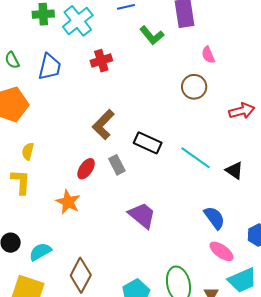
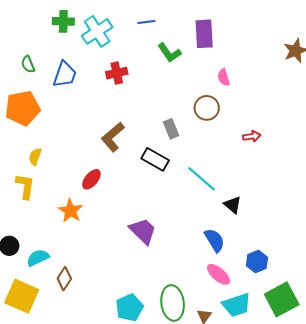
red arrow: (242, 111) -> (252, 136), size x0.7
gray rectangle: (117, 165) -> (171, 129), moved
black triangle: (234, 170) -> (233, 205), moved
brown diamond: (81, 275) -> (64, 279), moved, size x0.7

